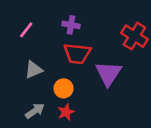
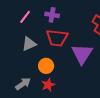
pink line: (26, 30) -> (25, 17), moved
gray triangle: (34, 70) -> (29, 44), moved

